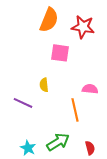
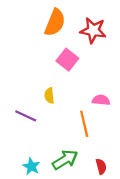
pink square: (60, 53) -> (67, 60), turned 30

